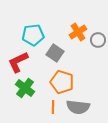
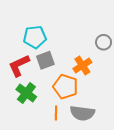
orange cross: (78, 32) -> (82, 66), moved
gray square: (55, 53) -> (45, 60), moved, turned 36

